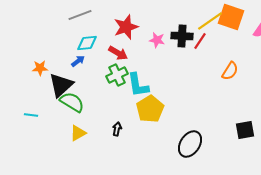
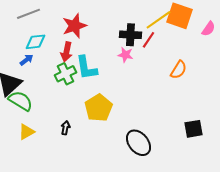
pink star: (157, 40) -> (125, 55), moved
red arrow: (118, 53) -> (66, 52), turned 72
cyan L-shape: (138, 85) -> (86, 68), moved
black ellipse: (190, 144) -> (138, 143), turned -72

